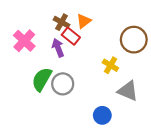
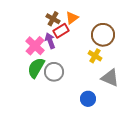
red rectangle: (71, 36) -> (61, 31), turned -70
brown circle: (134, 40) -> (103, 35), moved
pink cross: (24, 41) -> (35, 46), moved

